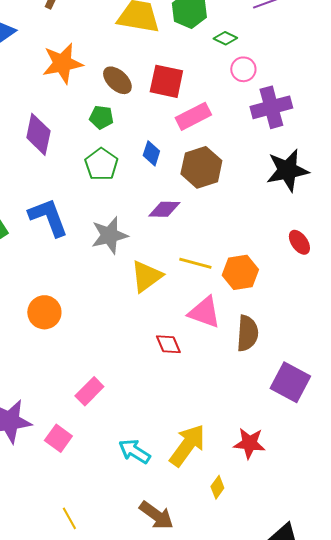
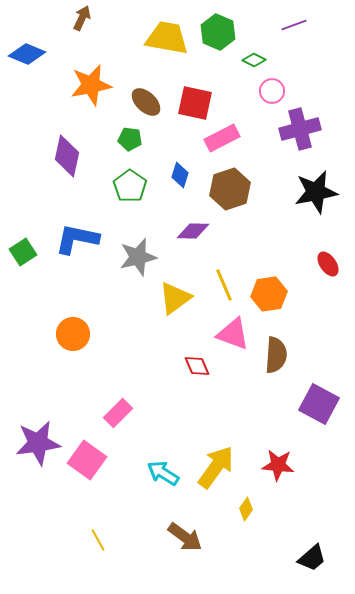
blue L-shape: (48, 217) -> (77, 239), turned -57
yellow line: (195, 263) -> (224, 285), turned 52
pink square: (58, 438) -> (87, 460), size x1.4

